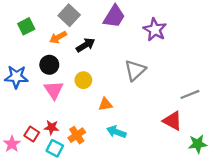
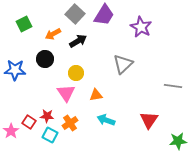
gray square: (69, 15) -> (75, 14), moved
pink triangle: (54, 90) -> (66, 93), moved
gray line: (190, 94) -> (173, 86), turned 30
red triangle: (172, 121) -> (149, 120), moved, turned 36
green star: (198, 144) -> (178, 141), moved

